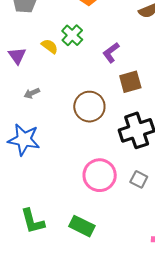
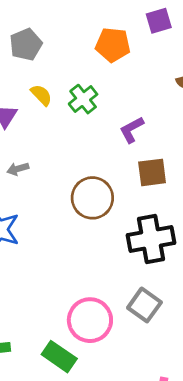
yellow semicircle: (50, 46) -> (41, 95), moved
pink circle: (100, 175) -> (90, 320), moved
gray square: (139, 179) -> (144, 305), size x1.4

